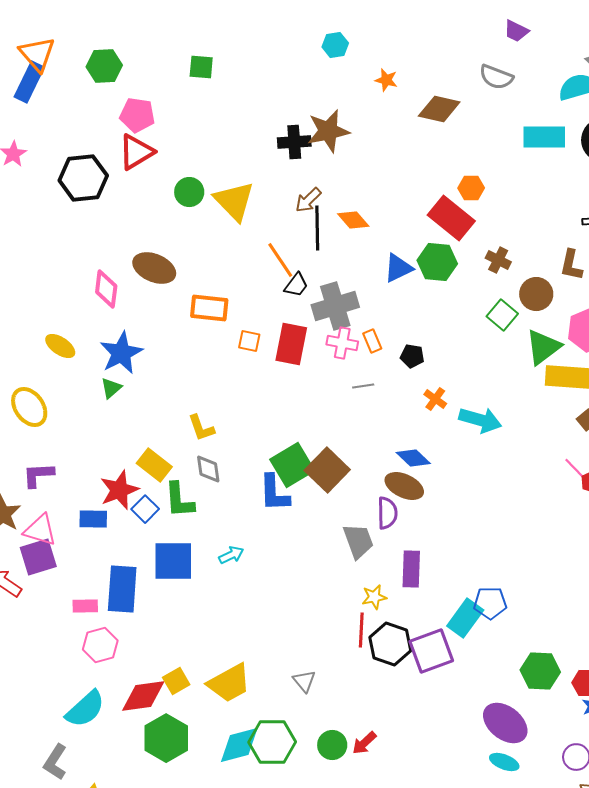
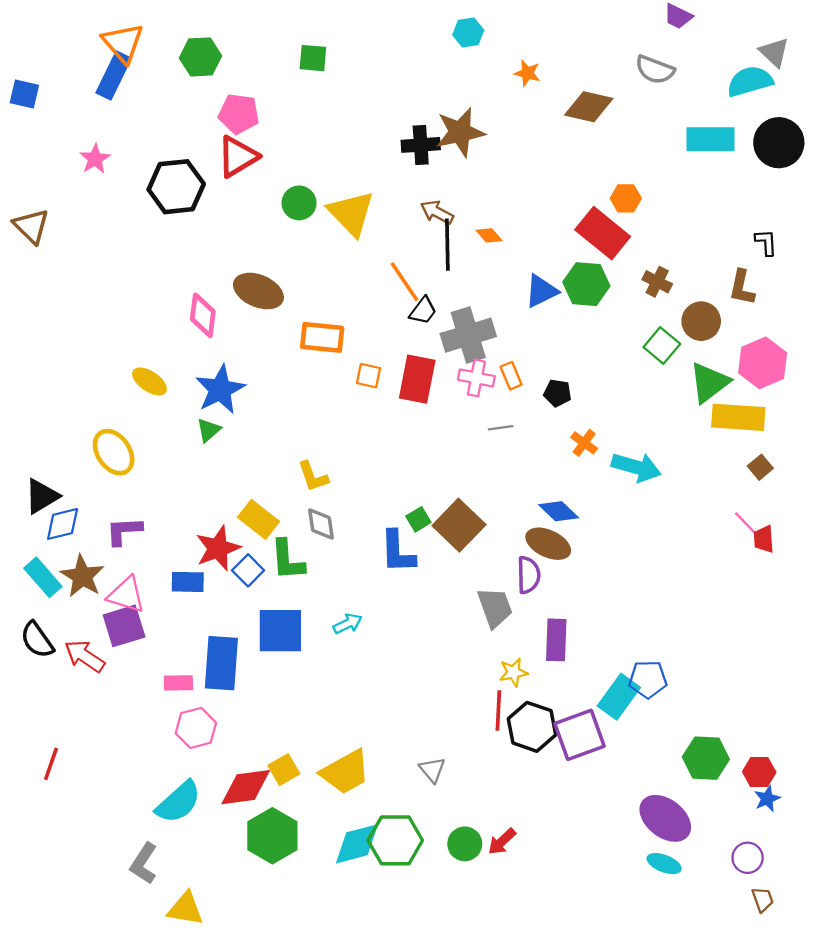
brown arrow: (308, 200) -> (437, 212), turned 72
orange diamond: (353, 220) -> (489, 235), size x0.7
green square: (292, 465) -> (418, 519), size x0.5

